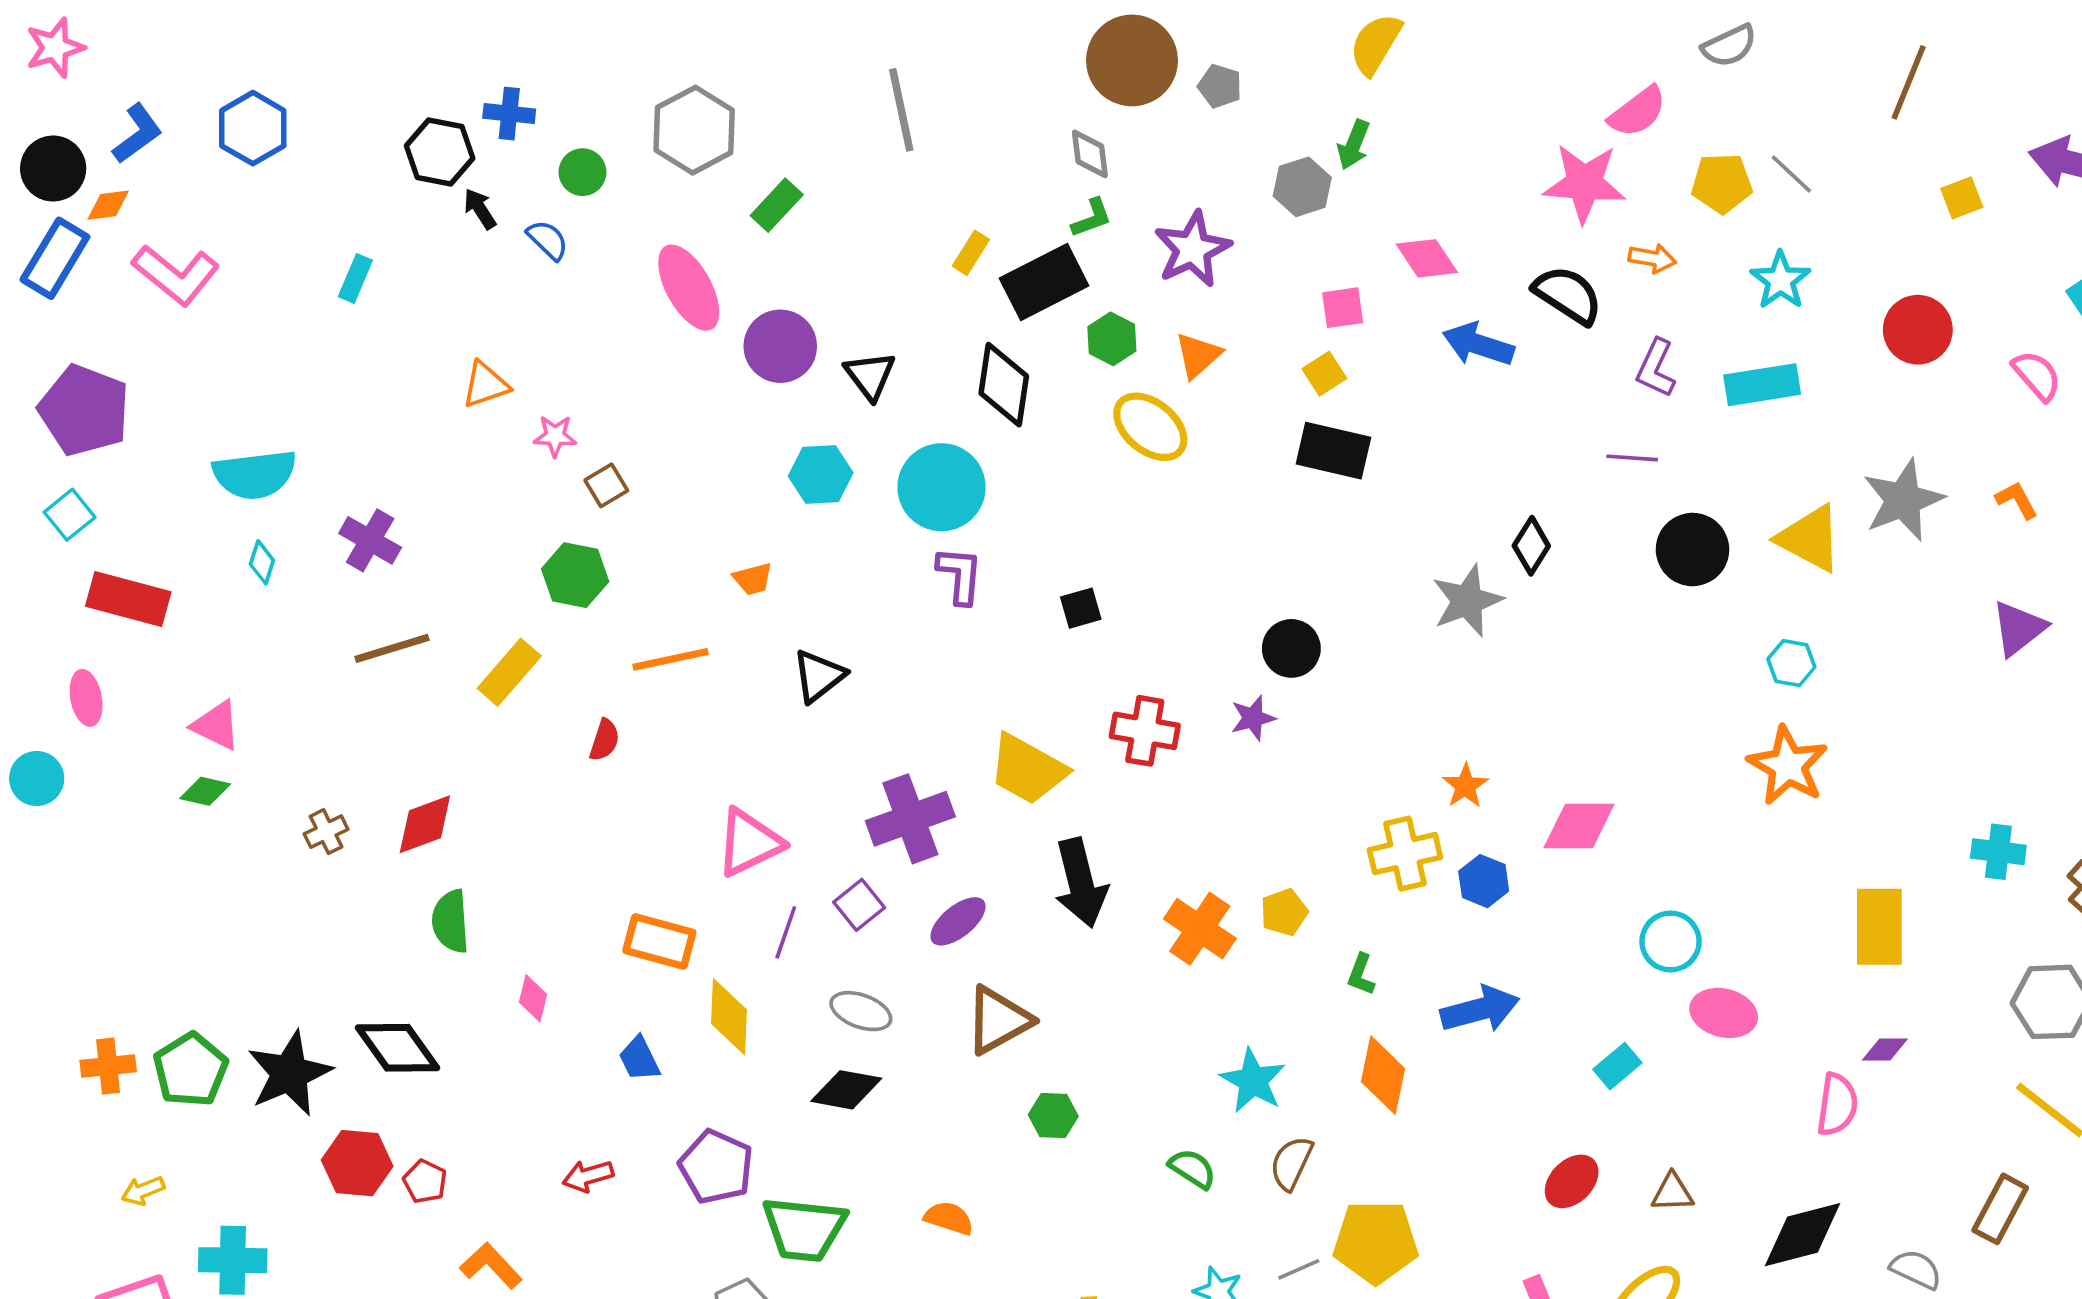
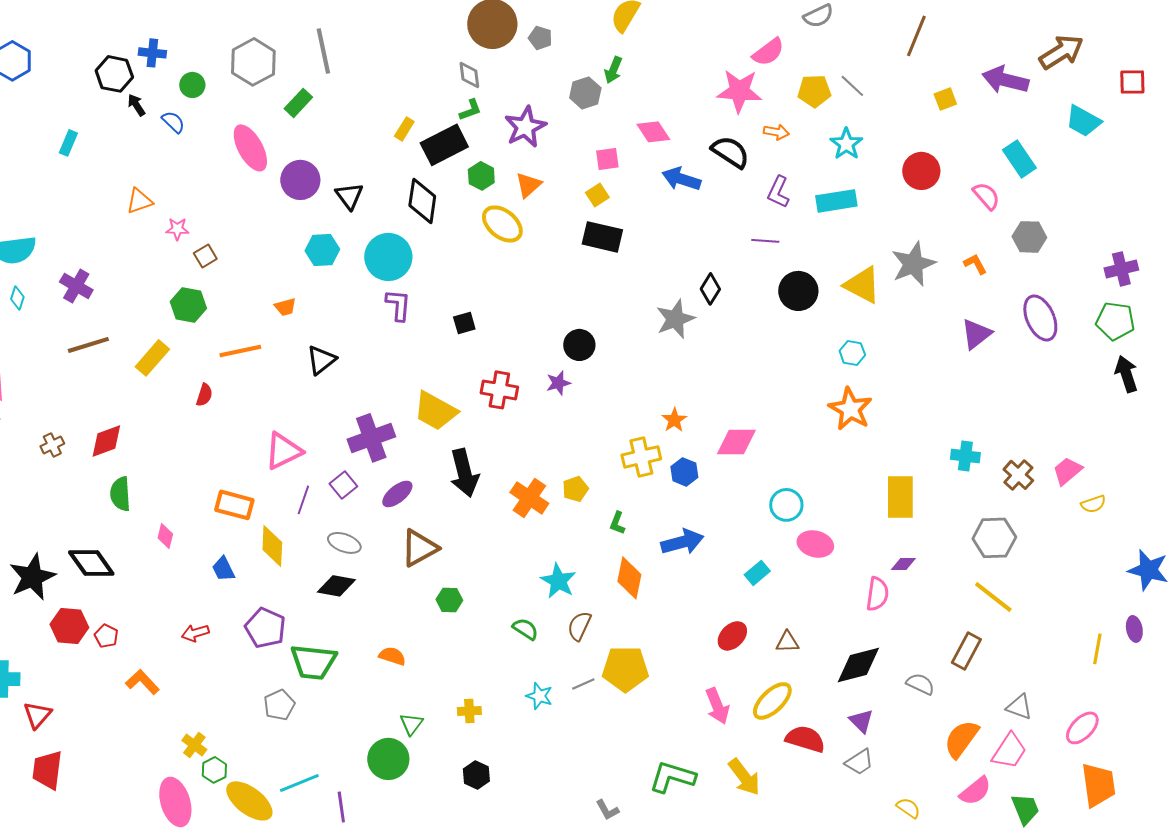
gray line: (901, 110) -> (323, 51), moved

